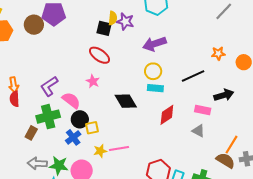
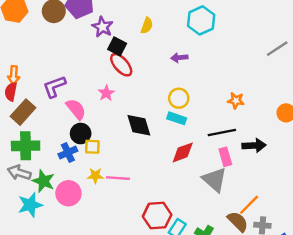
purple star: (125, 22) -> (102, 27), moved
black square: (104, 28) -> (117, 46), moved
purple arrow: (154, 44) -> (179, 58), moved, size x0.6
orange star: (218, 53) -> (236, 101), moved
black line: (193, 76) -> (222, 133), moved
pink rectangle: (203, 110) -> (225, 157), turned 49
green cross: (48, 117) -> (26, 146), moved
gray triangle: (198, 131) -> (215, 180), size x1.6
brown rectangle: (31, 133) -> (23, 112), moved, size x1.5

